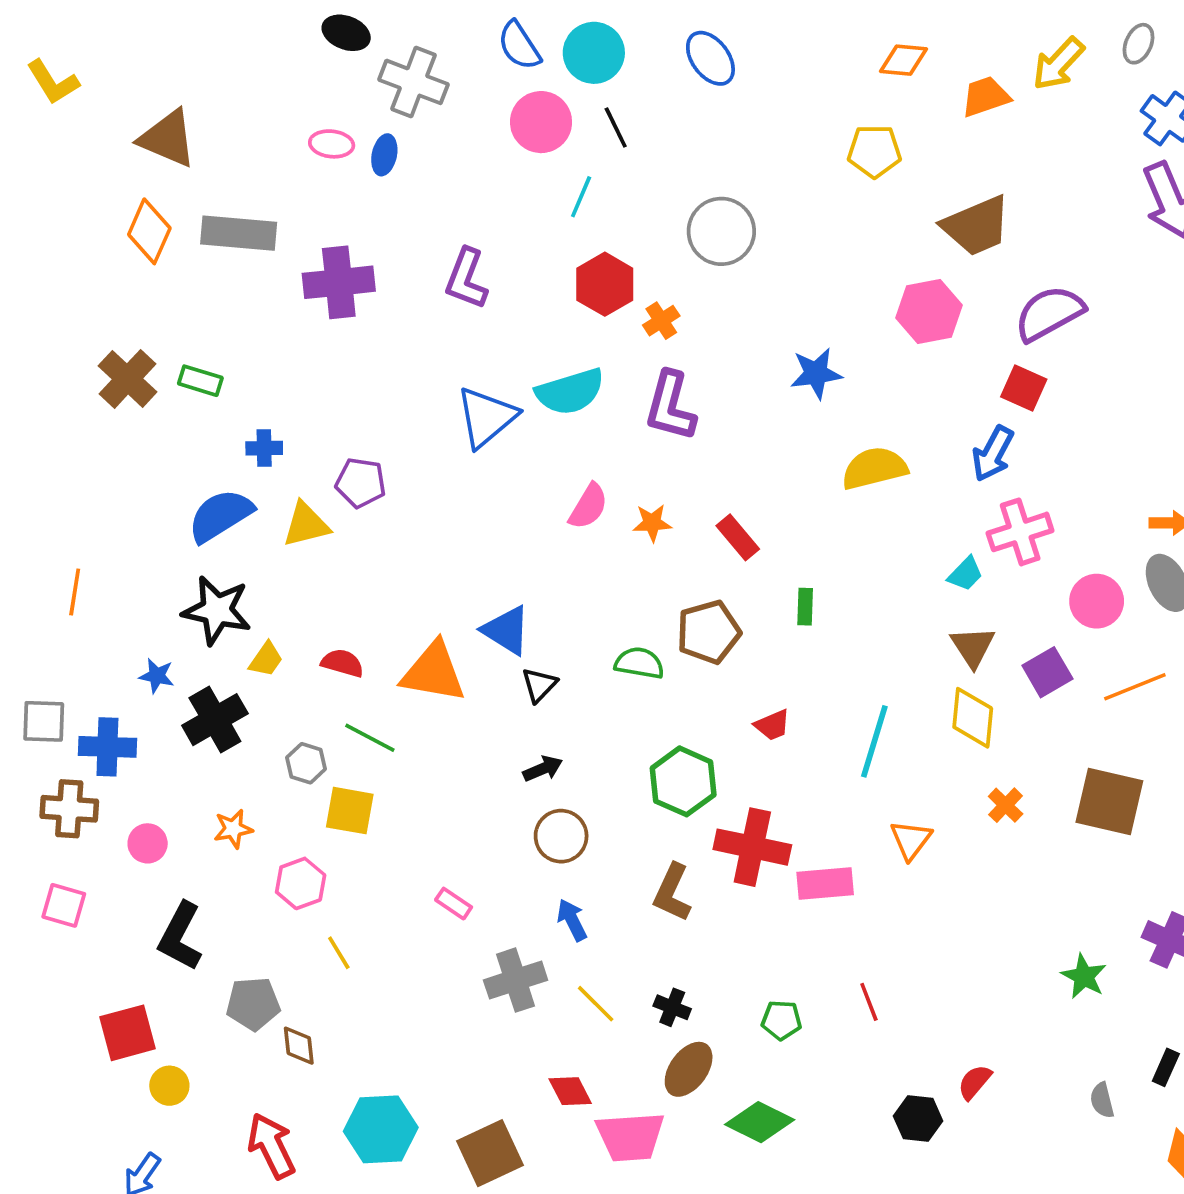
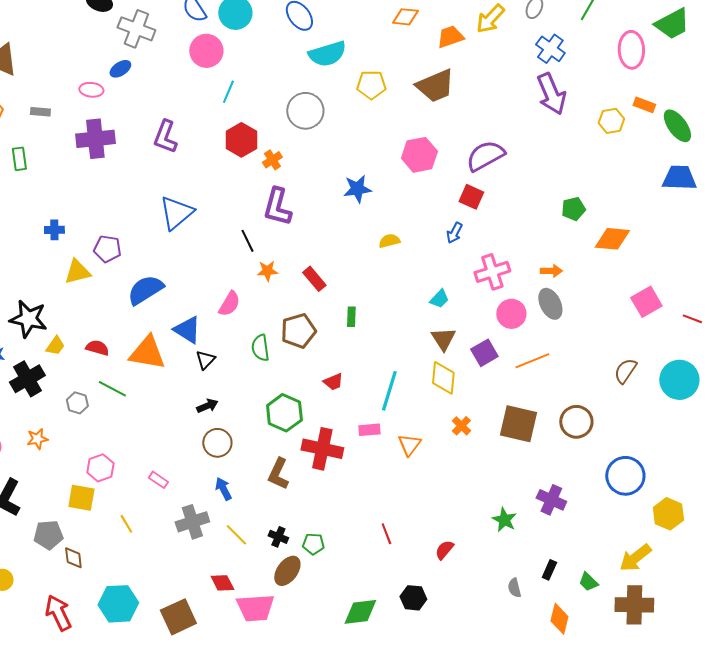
black line: (616, 128) -> (247, 241), moved
pink ellipse: (332, 144) -> (91, 90), moved
yellow pentagon: (874, 151) -> (371, 85), moved
blue ellipse: (384, 155) -> (120, 69), turned 45
brown trapezoid: (976, 226) -> (435, 86), moved
gray rectangle: (239, 233) -> (40, 112), size x0.5
green rectangle: (200, 381) -> (19, 159), moved, turned 65
cyan semicircle: (570, 392) -> (327, 54), moved
blue arrow: (993, 454) -> (454, 233), size x0.7
yellow semicircle: (874, 468) -> (389, 241), size x0.6
pink semicircle: (588, 506) -> (229, 304), moved
blue semicircle: (220, 516) -> (145, 290), moved
pink cross: (1020, 532) -> (492, 272), moved
green semicircle: (639, 663) -> (260, 348), turned -108
yellow square: (350, 811) -> (81, 498), moved
pink hexagon: (301, 883) -> (100, 468), moved
pink rectangle: (825, 883) -> (369, 430), moved, size x0.7
yellow line: (339, 953) -> (126, 524), moved
green pentagon: (781, 1020) -> (313, 544), moved
red semicircle: (975, 1082) -> (444, 550), moved
green diamond: (760, 1122) -> (360, 612), moved, turned -33

